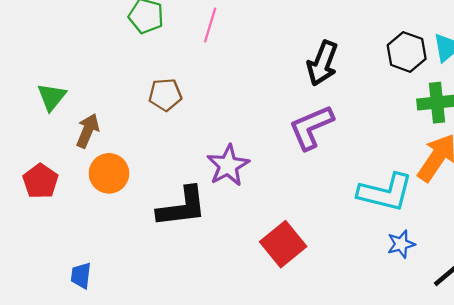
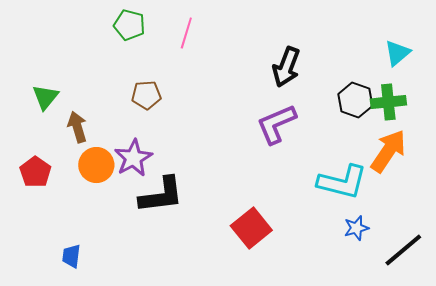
black hexagon: (407, 52) -> (355, 100), moved
brown arrow: (88, 131) -> (77, 127), turned -40
purple star: (228, 165) -> (133, 158), moved

